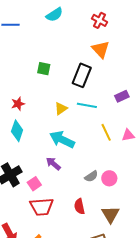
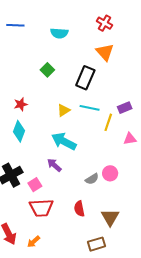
cyan semicircle: (54, 15) -> (59, 33), moved, turned 36
green square: (44, 69) -> (47, 70), turned 32
purple rectangle: (122, 96) -> (125, 108), moved
yellow line: (106, 132) -> (108, 122), moved, turned 42
pink circle: (109, 178) -> (110, 173), moved

